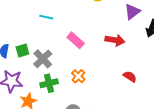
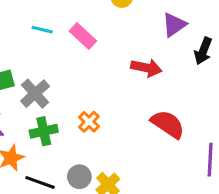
pink rectangle: (76, 40) -> (83, 36), moved
red semicircle: (130, 77) -> (168, 124), size x1.6

